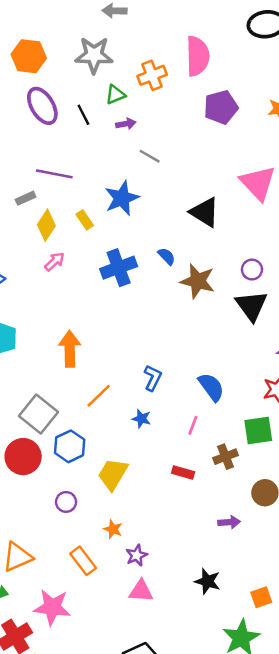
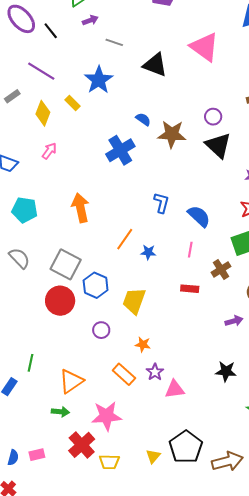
black line: (83, 115) -> (51, 31), moved
purple line: (54, 174) -> (41, 71), turned 32
gray rectangle: (26, 198) -> (12, 96), moved
black triangle: (205, 212) -> (155, 65), moved
pink arrow: (55, 261) -> (49, 151), moved
blue cross: (119, 268) -> (120, 150), moved
blue L-shape: (153, 378) -> (161, 203), moved
orange line: (99, 396) -> (125, 239), moved
purple star: (136, 555) -> (155, 372), moved

